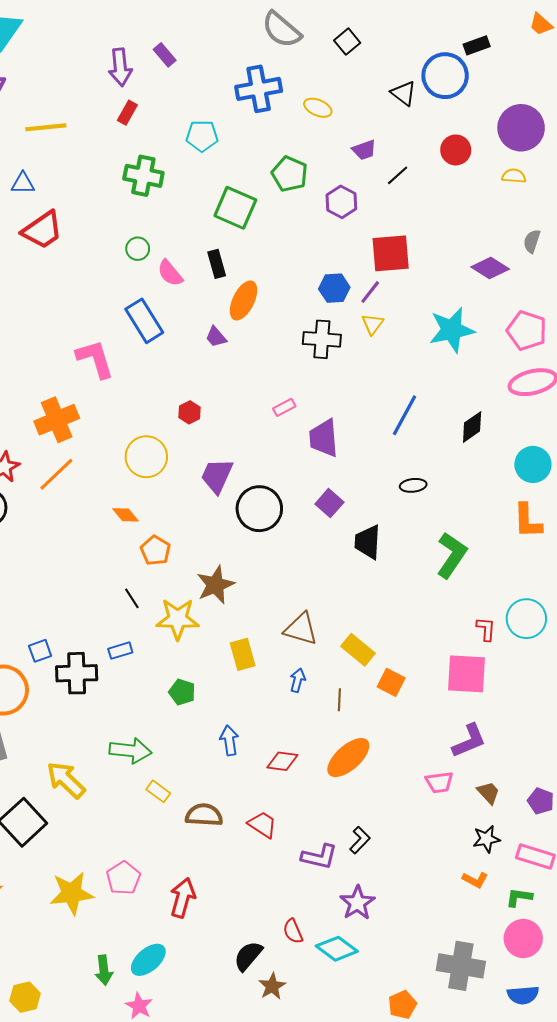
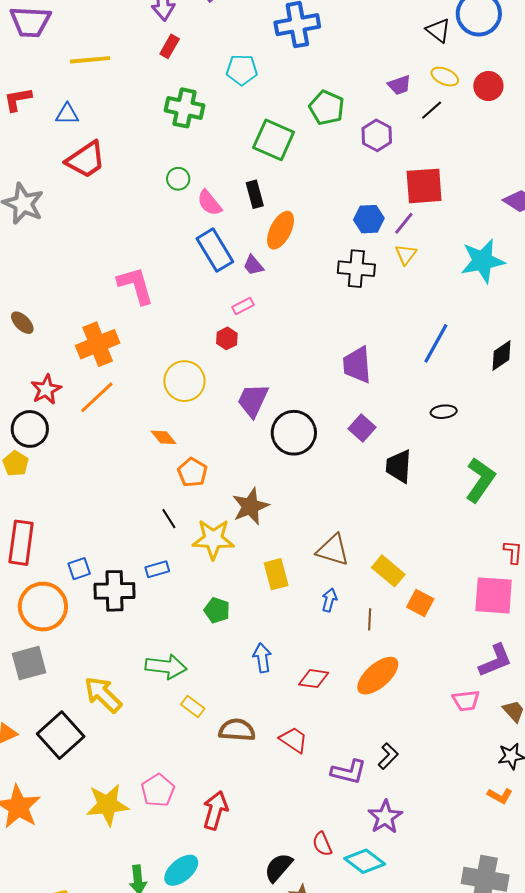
yellow ellipse: (318, 108) -> (445, 77), moved
blue rectangle: (144, 321) -> (215, 250), moved
pink rectangle: (284, 407) -> (243, 306), moved

